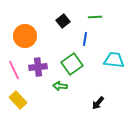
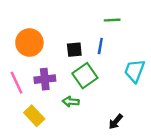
black square: (63, 21) -> (74, 50), moved, turned 32
cyan trapezoid: (114, 60) -> (135, 71), turned -75
yellow rectangle: (18, 100) -> (34, 116), moved

